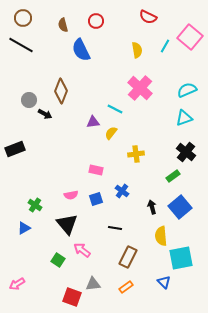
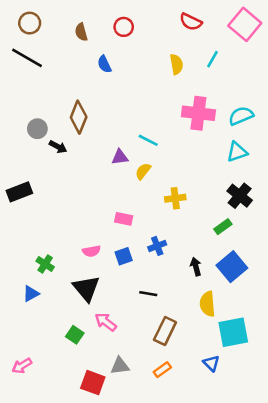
pink square: (190, 37) -> (245, 24), moved
blue semicircle: (81, 50) -> (104, 64), size x0.6
pink cross: (140, 88) -> (198, 113), moved, turned -35
blue cross: (122, 191) -> (157, 246), turned 32

